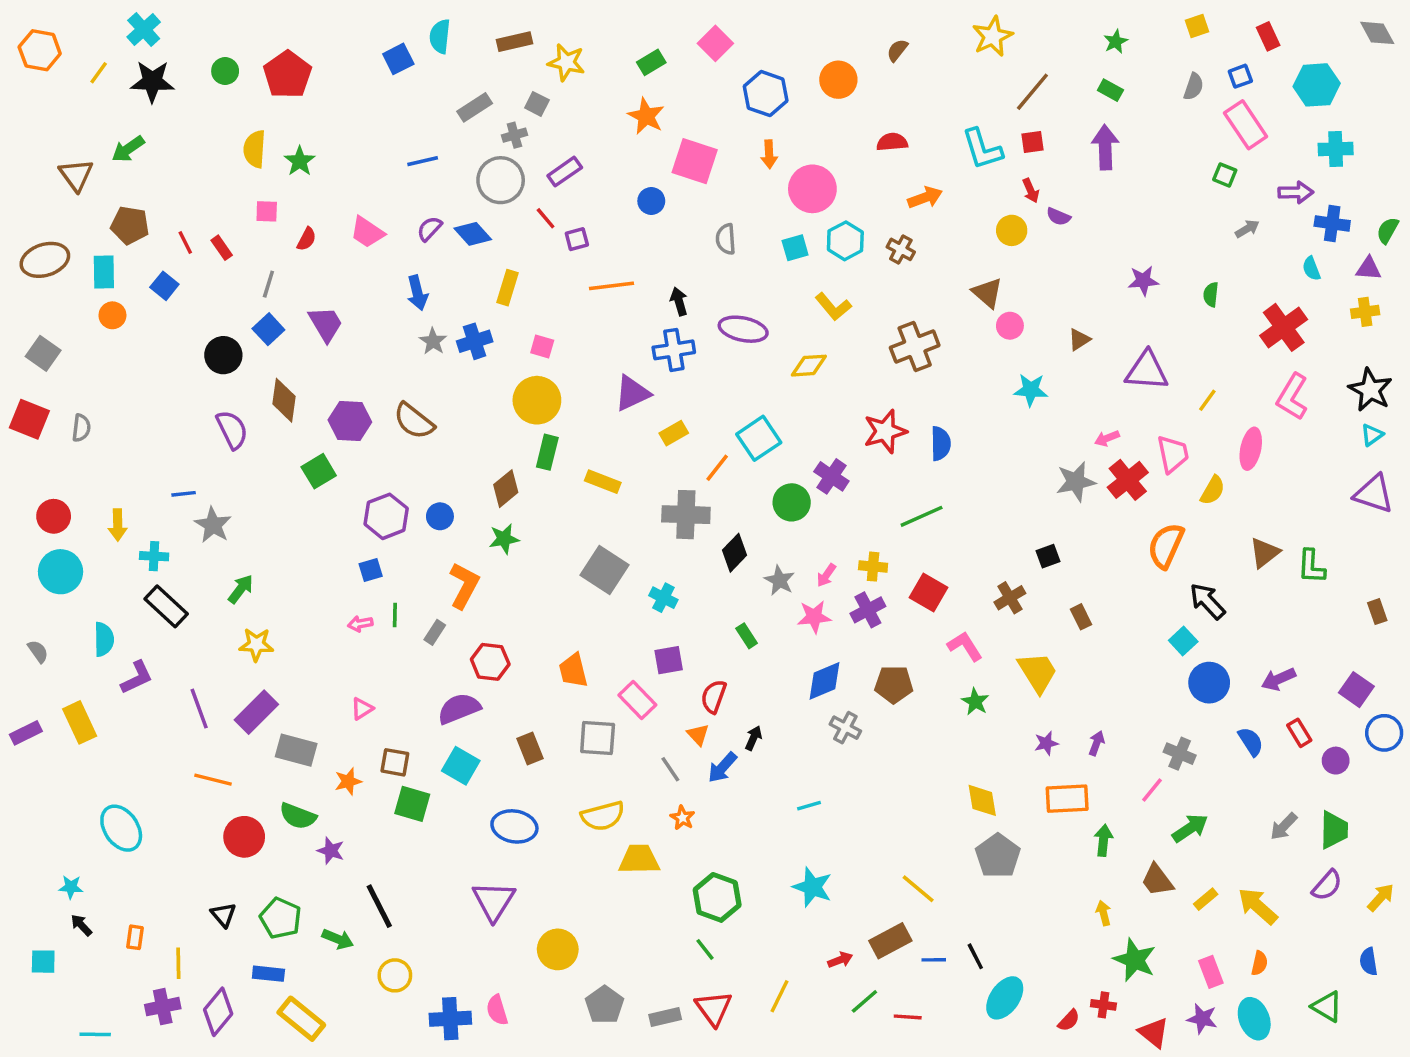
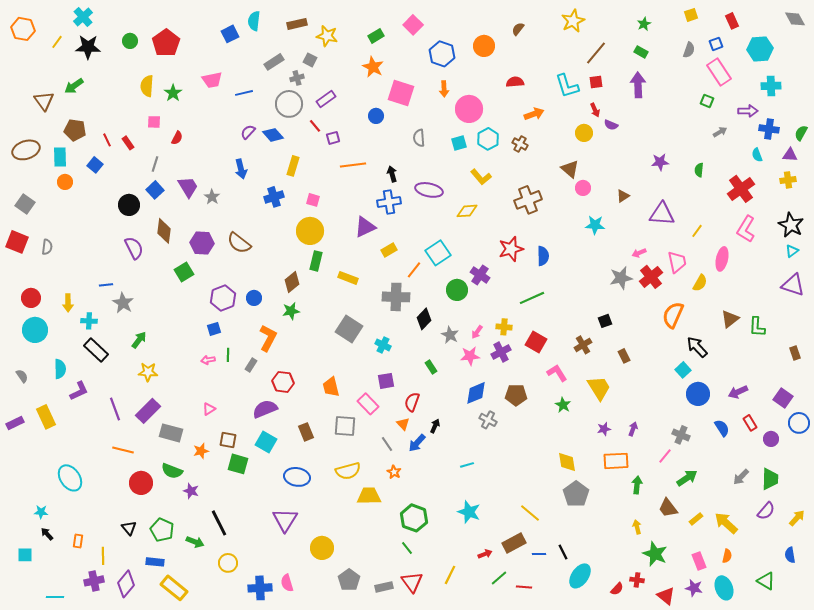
pink trapezoid: (367, 232) -> (212, 80), moved, turned -45
gray star: (433, 341) -> (212, 197), moved

